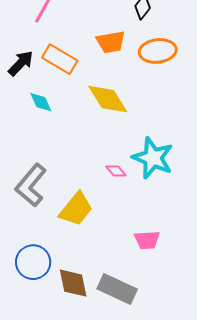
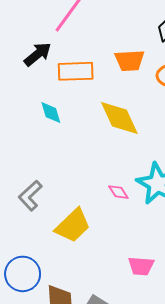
orange rectangle: (60, 59) -> (76, 71), turned -40
black arrow: (21, 63) -> (38, 54), moved
gray L-shape: (31, 185) -> (30, 196), size x0.7

